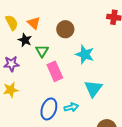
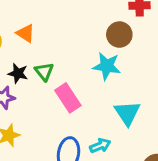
brown circle: (65, 29) -> (119, 35), moved
black star: (25, 40) -> (18, 73), moved

